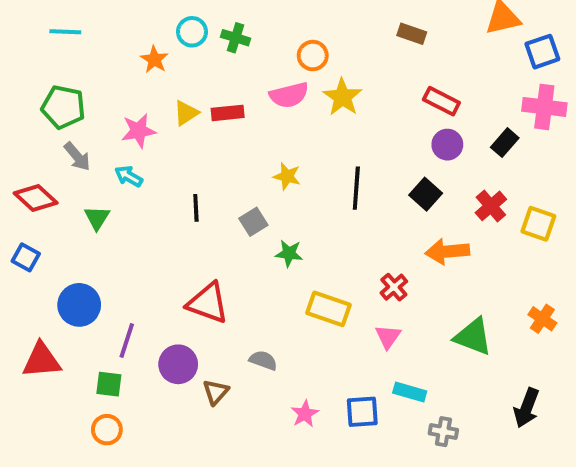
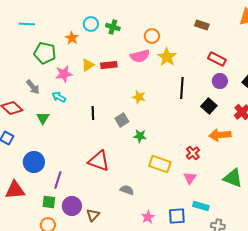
green pentagon: (63, 107) -> (45, 53), moved
black line: (356, 188) -> (182, 88), moved
purple circle: (178, 364) -> (72, 206), moved
brown triangle: (216, 392) -> (93, 215), moved

